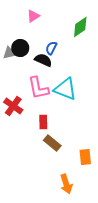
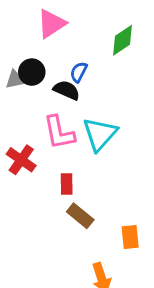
pink triangle: (33, 16) -> (51, 24), size x1.5
cyan triangle: (65, 89) -> (100, 134), turned 50

